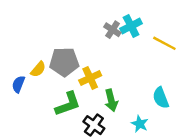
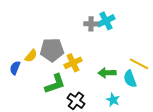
gray cross: (112, 30) -> (91, 24), turned -32
yellow line: (164, 43) -> (139, 64), moved
green arrow: (111, 100) -> (107, 73), moved, turned 102

